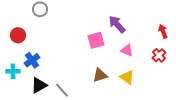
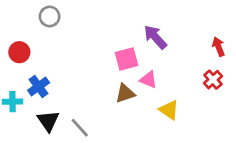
pink triangle: (127, 50) -> (148, 80), moved
brown triangle: (100, 75) -> (125, 93), moved
black triangle: (39, 85) -> (48, 121), turned -36

